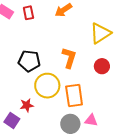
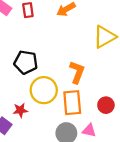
orange L-shape: (69, 58) -> (77, 72), moved
red circle: (102, 66) -> (106, 105), moved

